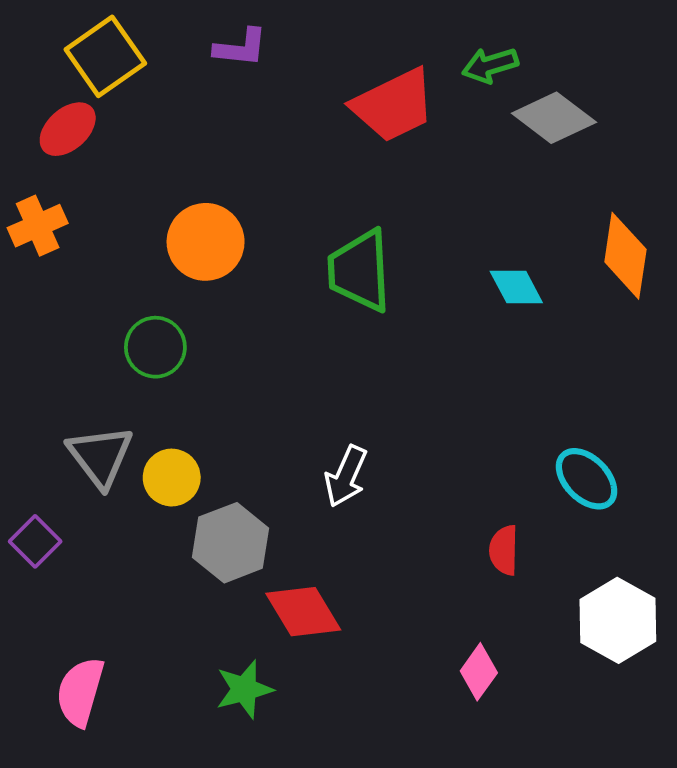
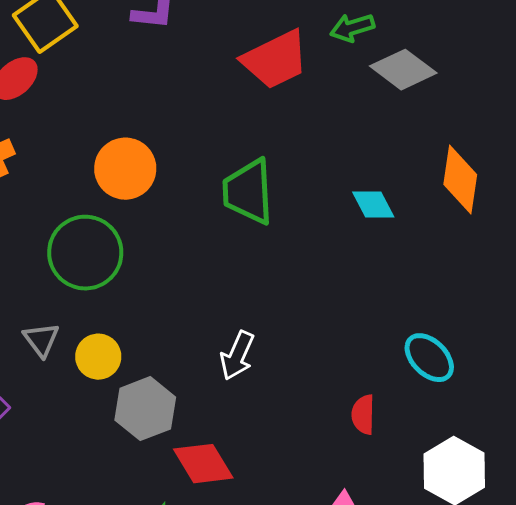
green circle: (155, 347) -> (85, 253), size x1.5
gray triangle: (100, 456) -> (41, 340), size x0.7

